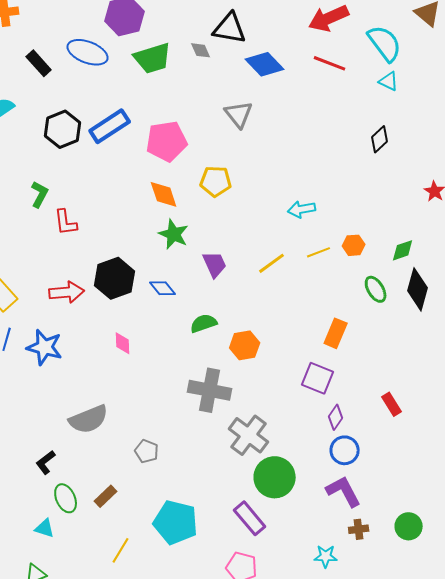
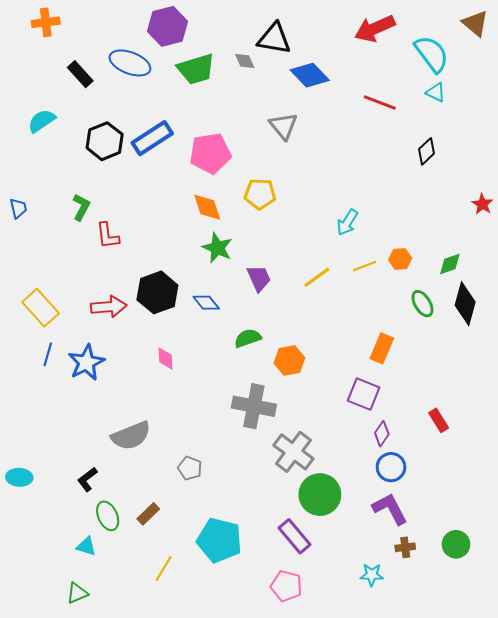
red line: (330, 63) -> (380, 103), moved
cyan arrow: (302, 209) -> (347, 222), turned -48
blue star: (45, 347) -> (86, 363), turned 30

